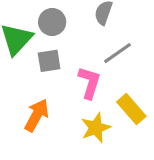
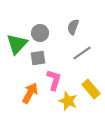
pink L-shape: (89, 83) -> (54, 80), moved
yellow star: (96, 128) -> (68, 101), turned -30

